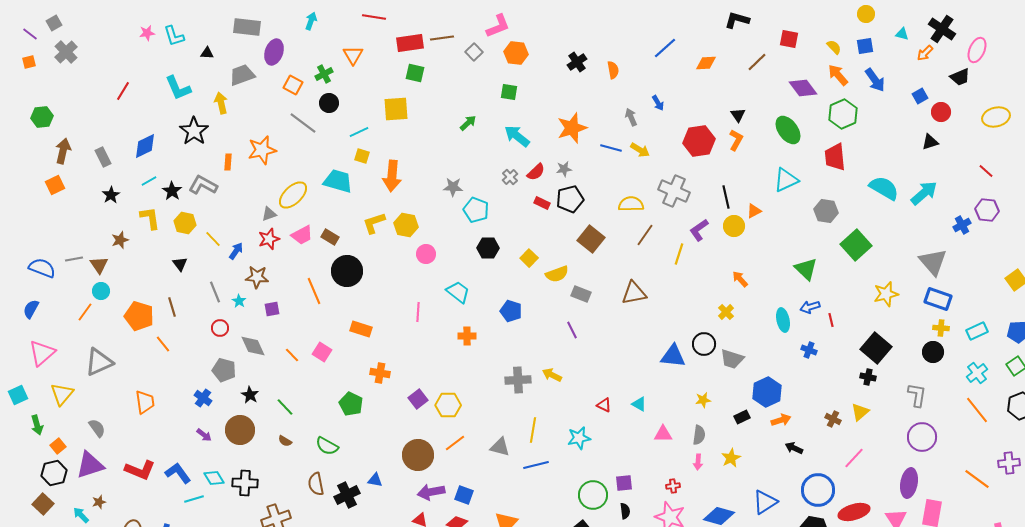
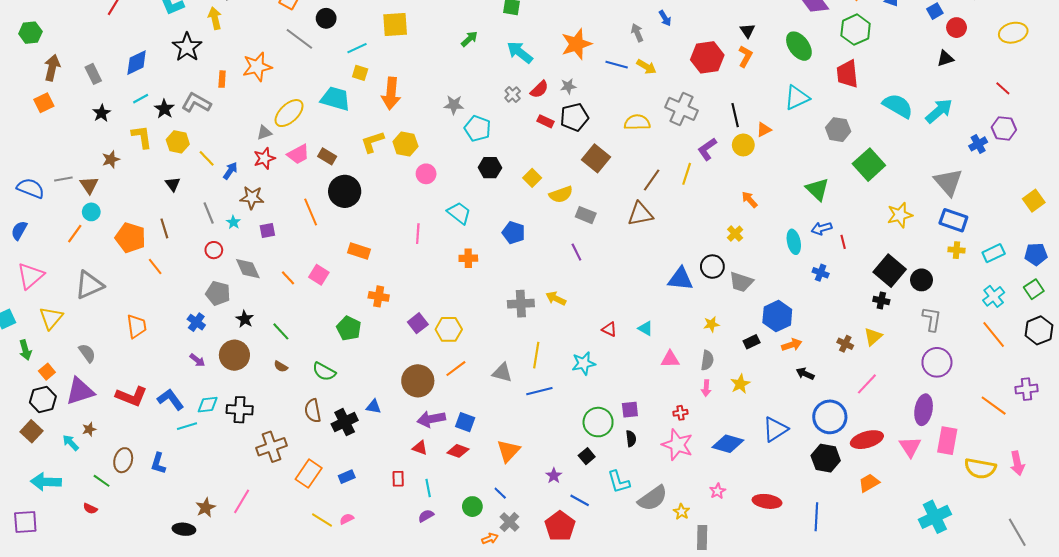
brown line: (645, 235) -> (652, 180), moved
black circle: (933, 352) -> (922, 280), moved
cyan diamond: (214, 478) -> (208, 405), turned -65

